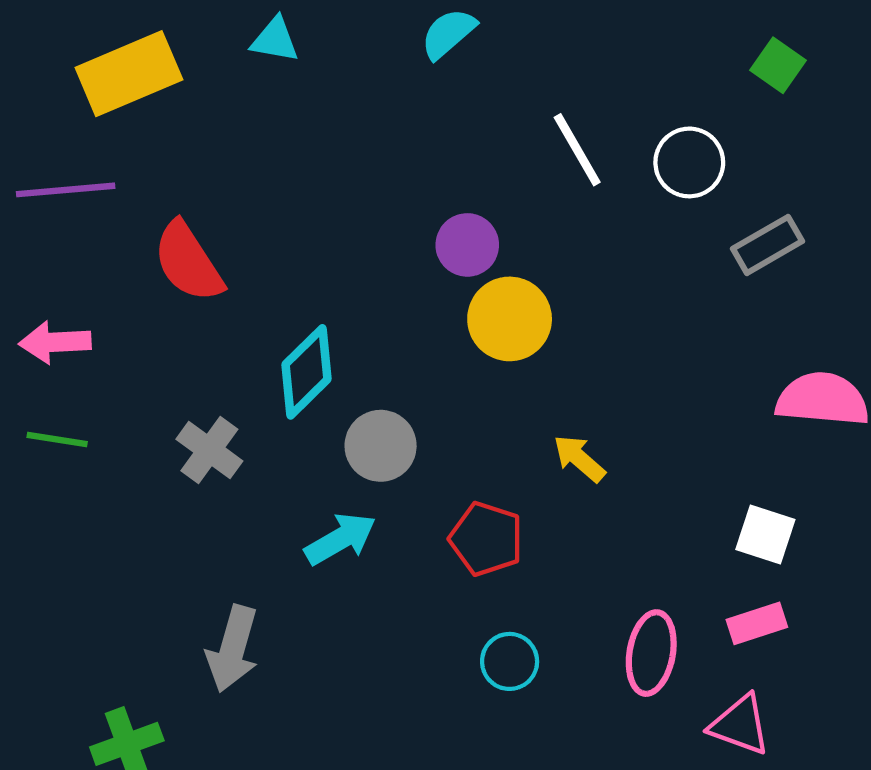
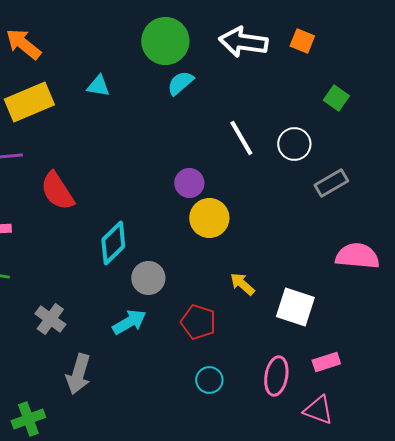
gray cross: (209, 450) -> (50, 319), moved
white square: (765, 535) -> (295, 307), moved, size x1.4

